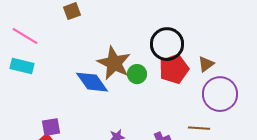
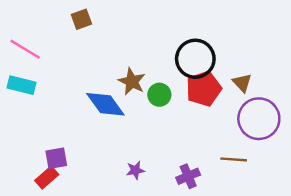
brown star: (114, 63) -> (132, 82), size x0.7
brown triangle: (206, 64) -> (242, 83), turned -36

